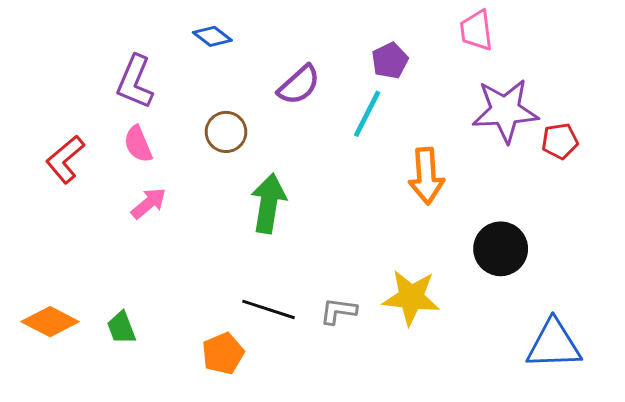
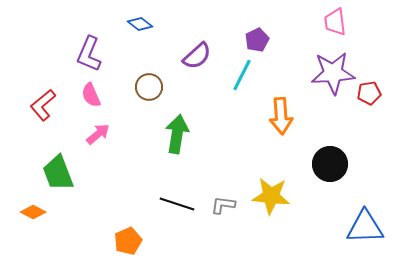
pink trapezoid: (476, 30) -> (335, 22), moved
orange diamond: (50, 322) -> (33, 212), size x0.7
green trapezoid: (121, 328) -> (58, 173), moved, size x1.6
orange pentagon: (223, 353) -> (128, 241), moved

